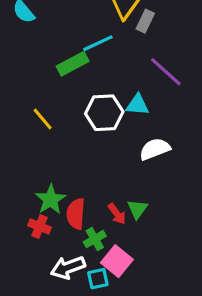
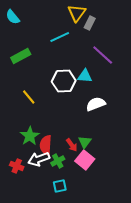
green rectangle: (73, 64) -> (21, 56), moved
yellow line: (43, 119) -> (29, 97), moved
red cross: (39, 226) -> (17, 166), moved
pink square: (117, 261) -> (85, 160), moved
white arrow: (68, 267) -> (39, 159), moved

